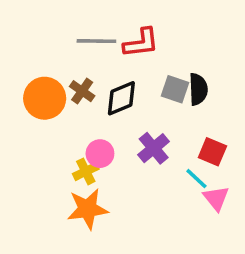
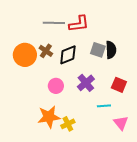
yellow cross: (86, 171) -> (68, 124), moved
cyan line: (196, 179) -> (104, 106), moved, turned -48
pink triangle: (216, 198) -> (121, 123), moved

